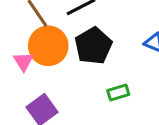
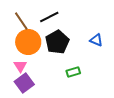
pink triangle: (23, 61) -> (20, 66), moved

